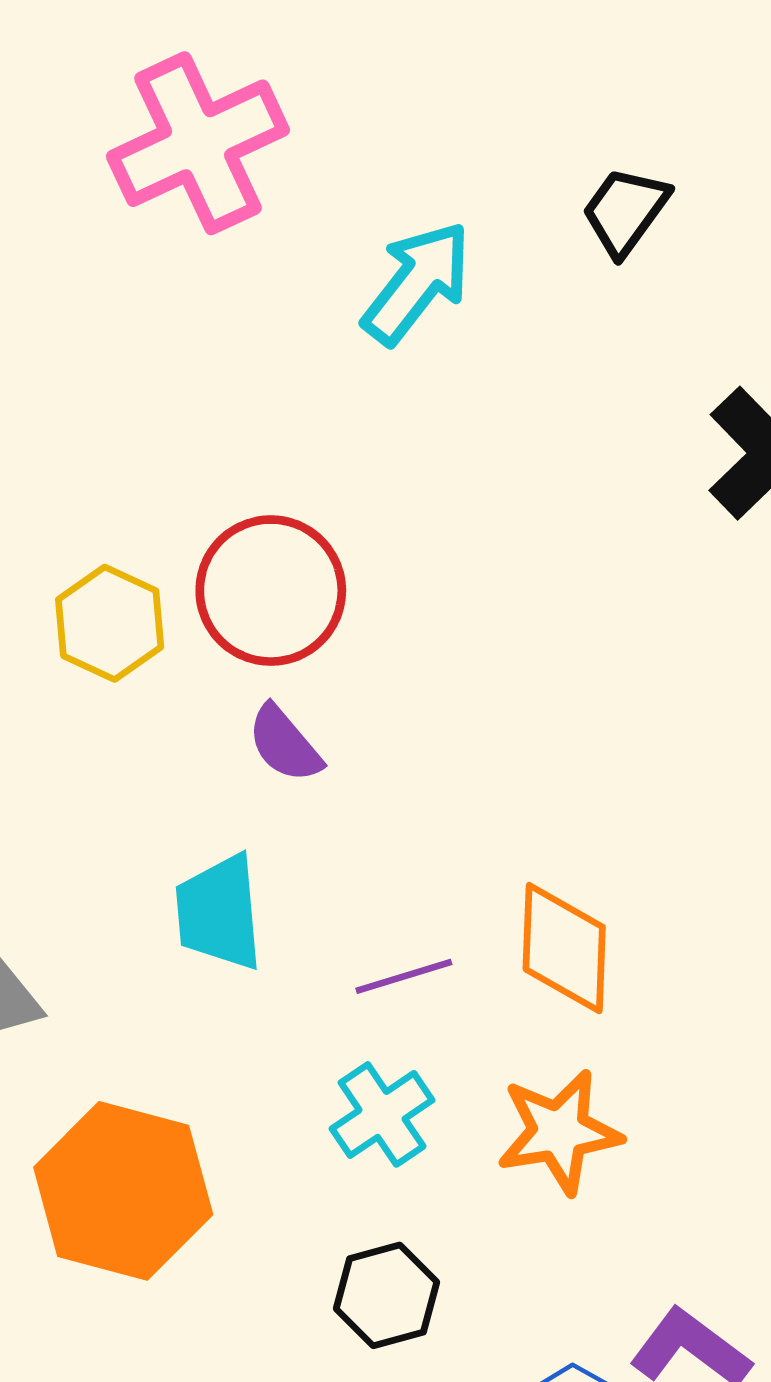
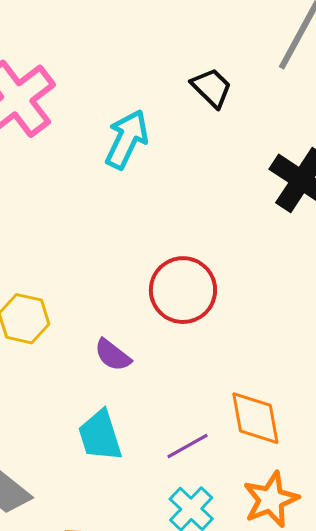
black trapezoid: (625, 211) -> (212, 88), turned 111
red circle: (271, 591) -> (183, 290), moved

